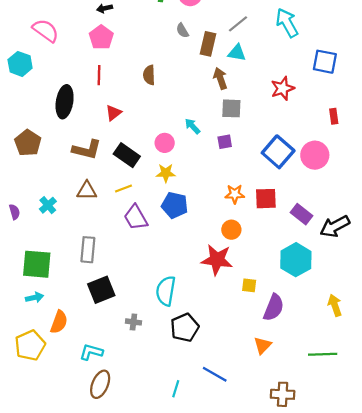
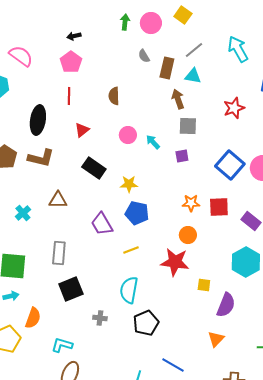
pink circle: (165, 143) -> (128, 135), moved
brown L-shape: (87, 150) -> (41, 158), moved
yellow line: (123, 189) -> (131, 250), moved

